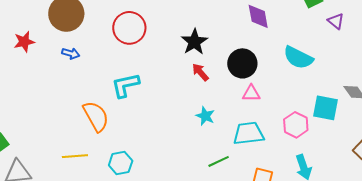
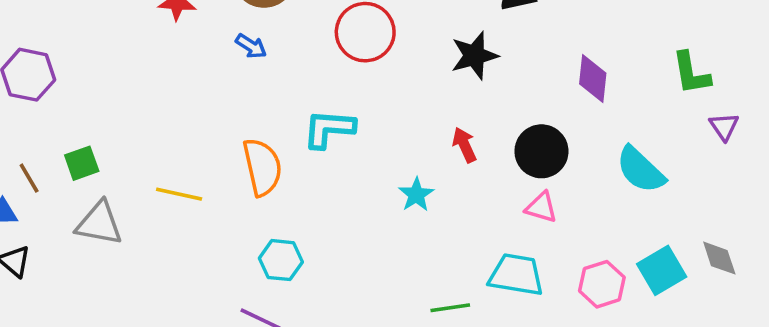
black star: (194, 42) -> (474, 56), moved
cyan square: (325, 108) -> (662, 270), turned 32
cyan star: (205, 116) -> (416, 195), moved
yellow line: (75, 156) -> (179, 194), moved

